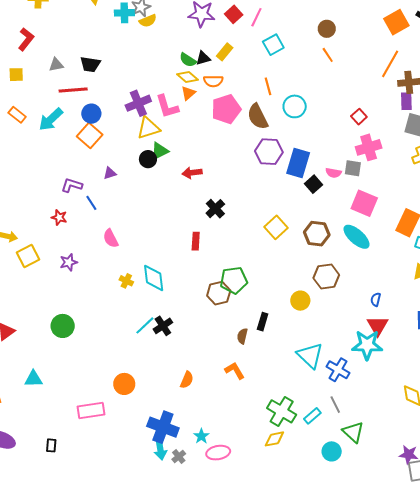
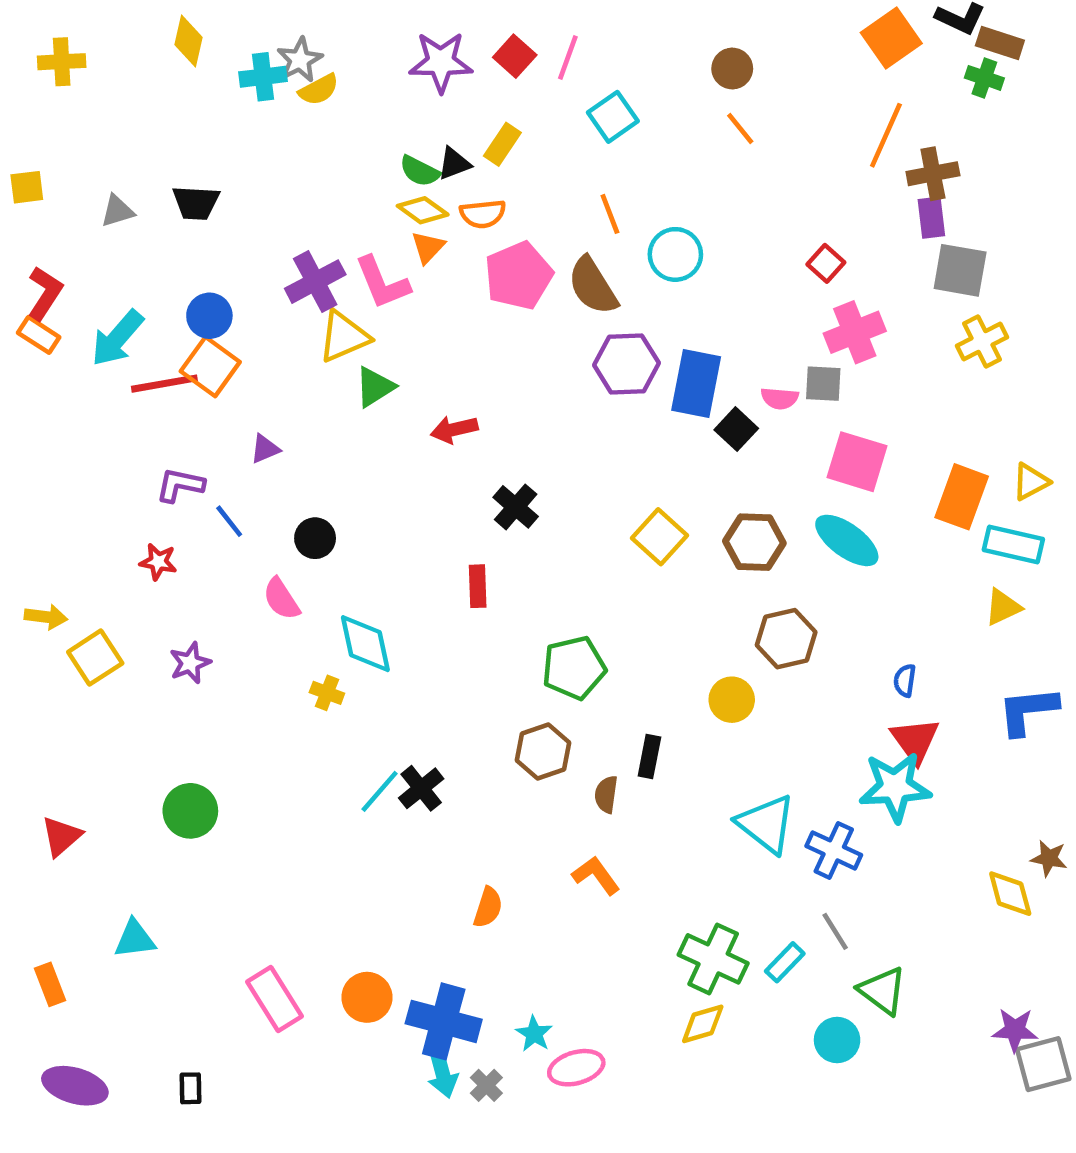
red L-shape: (26, 39) -> (45, 293), moved
yellow square: (16, 75) -> (27, 187), moved
red line: (73, 90) -> (164, 384), moved
black circle: (148, 159) -> (315, 538), moved
cyan diamond: (154, 278) -> (365, 644), moved
brown hexagon: (219, 293) -> (543, 752), moved
orange circle: (124, 384) -> (367, 997), moved
pink rectangle: (91, 410) -> (275, 999), turned 72

